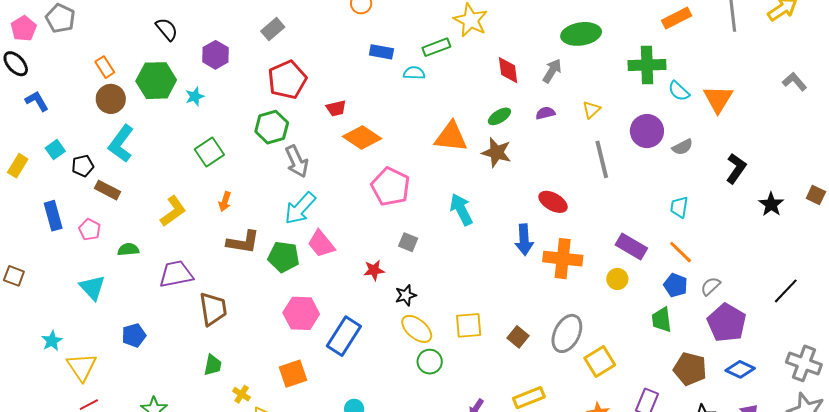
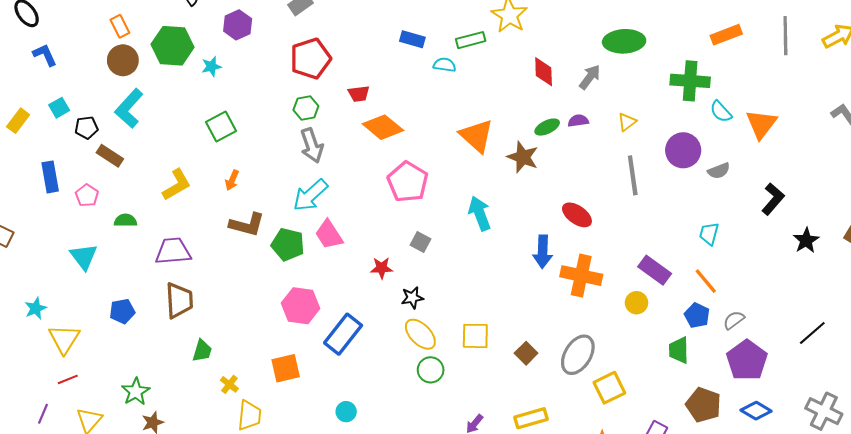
green ellipse: (499, 116) -> (547, 127), moved
green hexagon: (272, 127) -> (306, 108), moved, size x0.7
orange triangle: (451, 137) -> (477, 136), turned 30
brown trapezoid: (213, 309) -> (179, 300), moved

